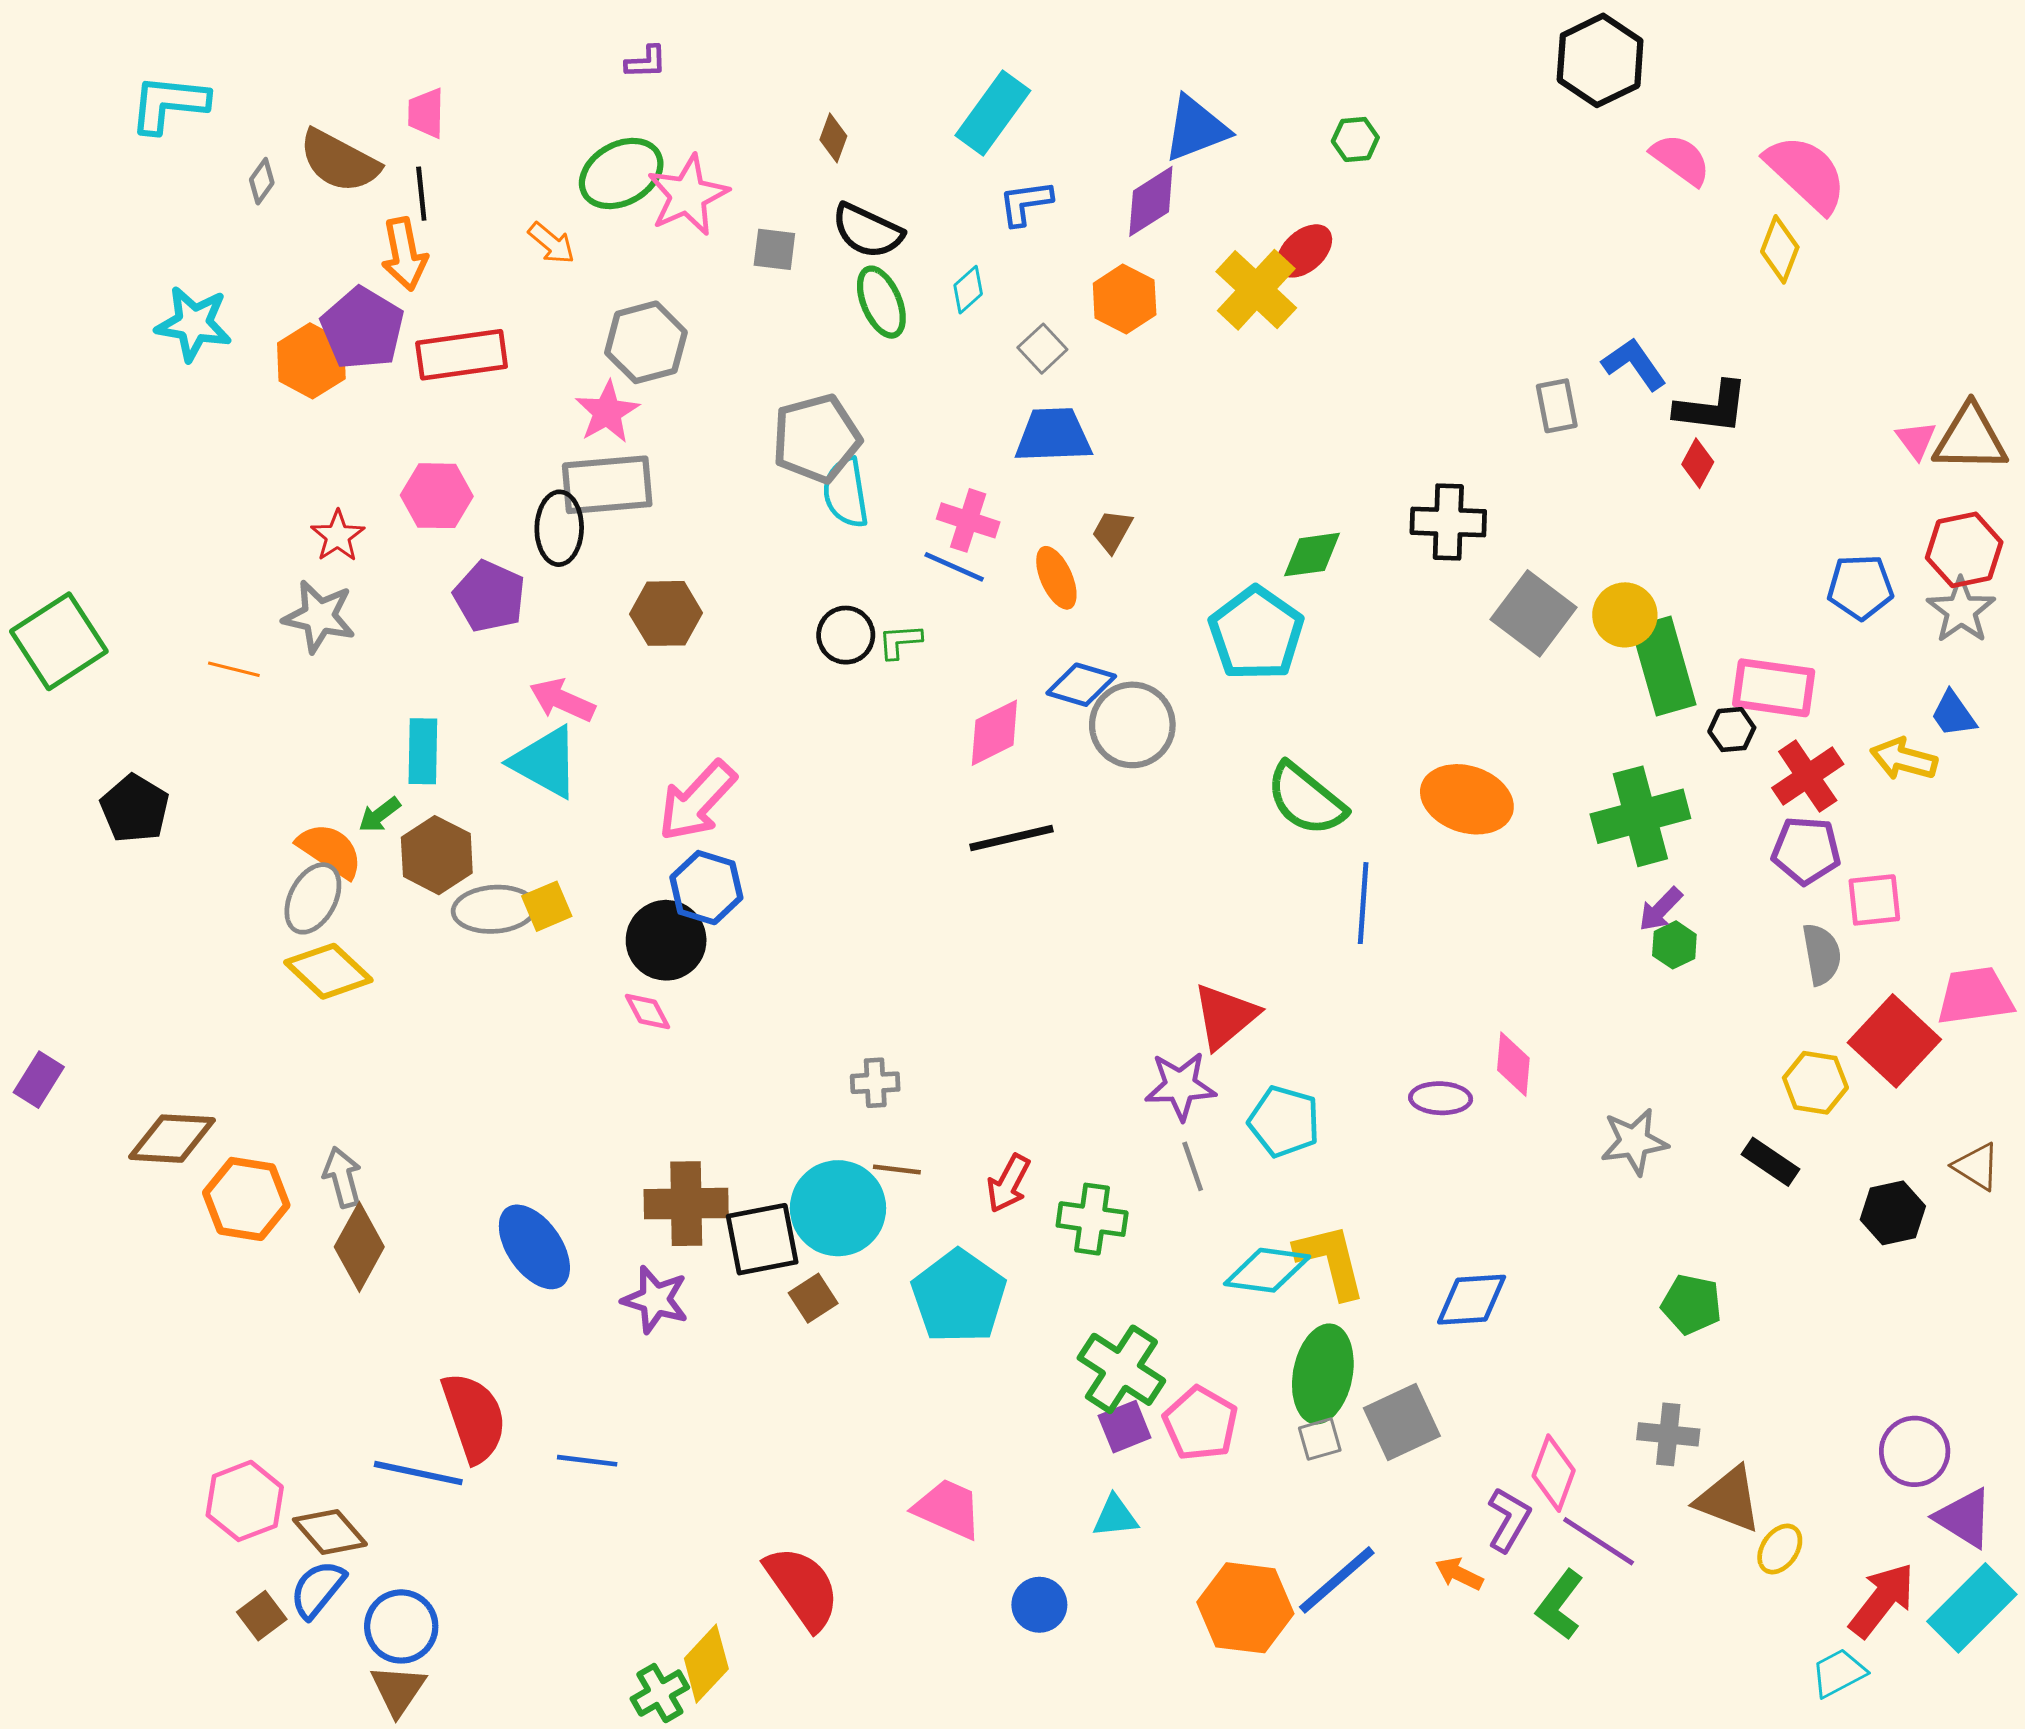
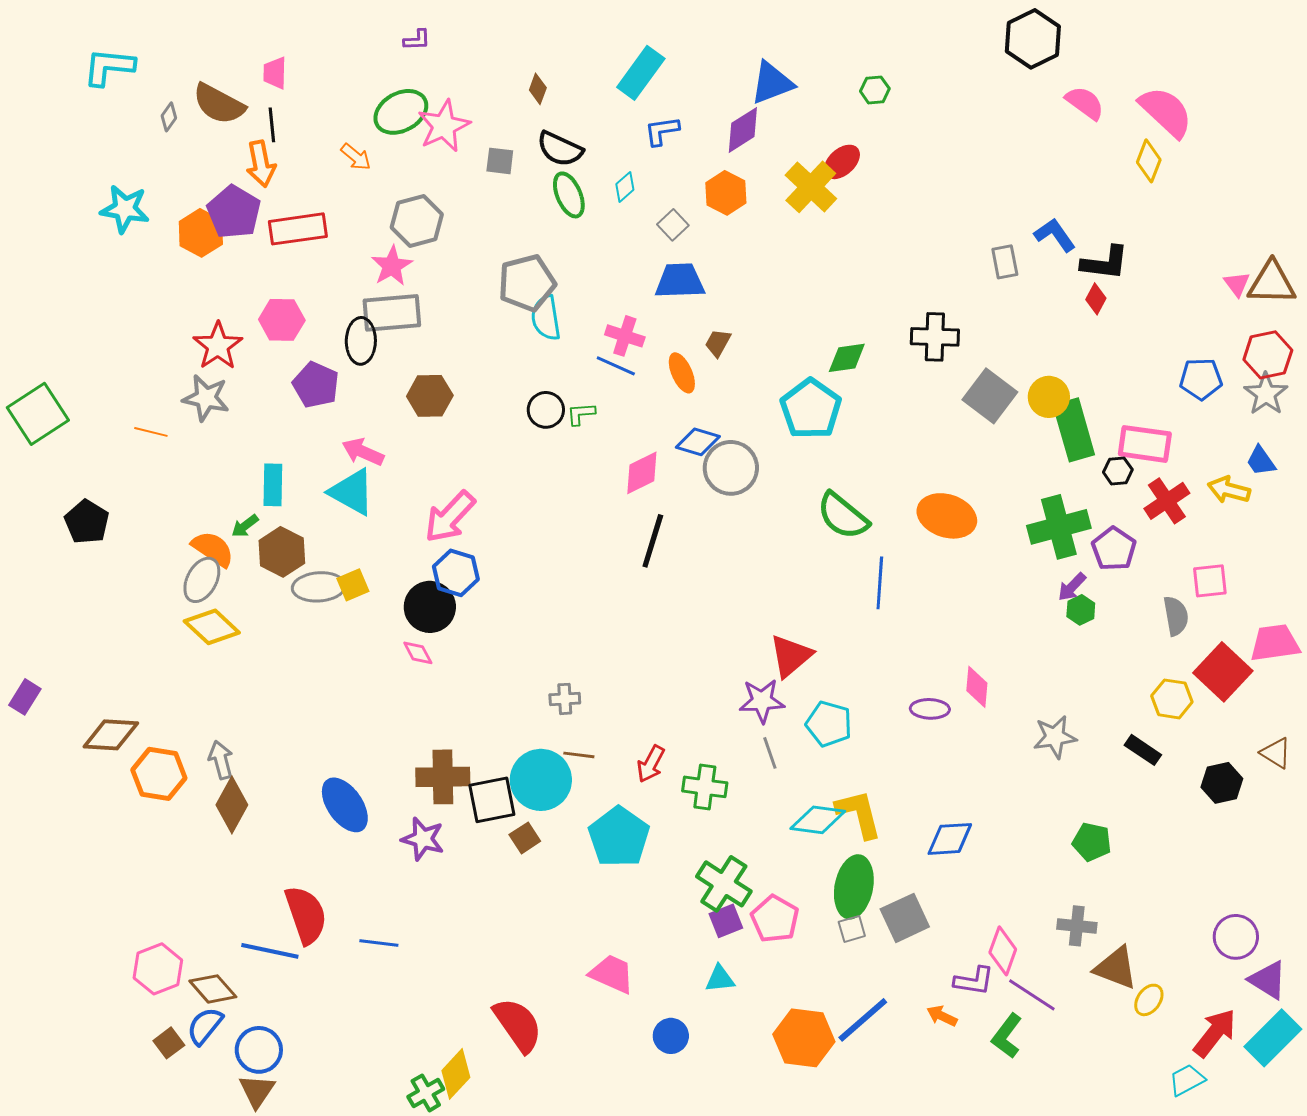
red star: (338, 536) -> (218, 346), size x1.4
black line: (1011, 838) -> (653, 541), turned -60
purple pentagon: (1806, 850) -> (1114, 549), moved, turned 30
purple L-shape: (1509, 1520) -> (974, 981), turned 69

